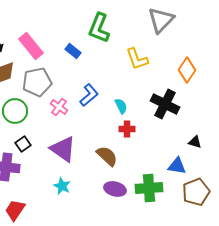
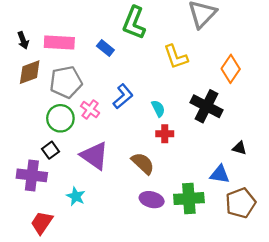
pink rectangle: (31, 46) -> (59, 43), turned -48
green circle: (15, 111) -> (60, 118), moved
cyan star: (62, 186) -> (76, 196), moved

